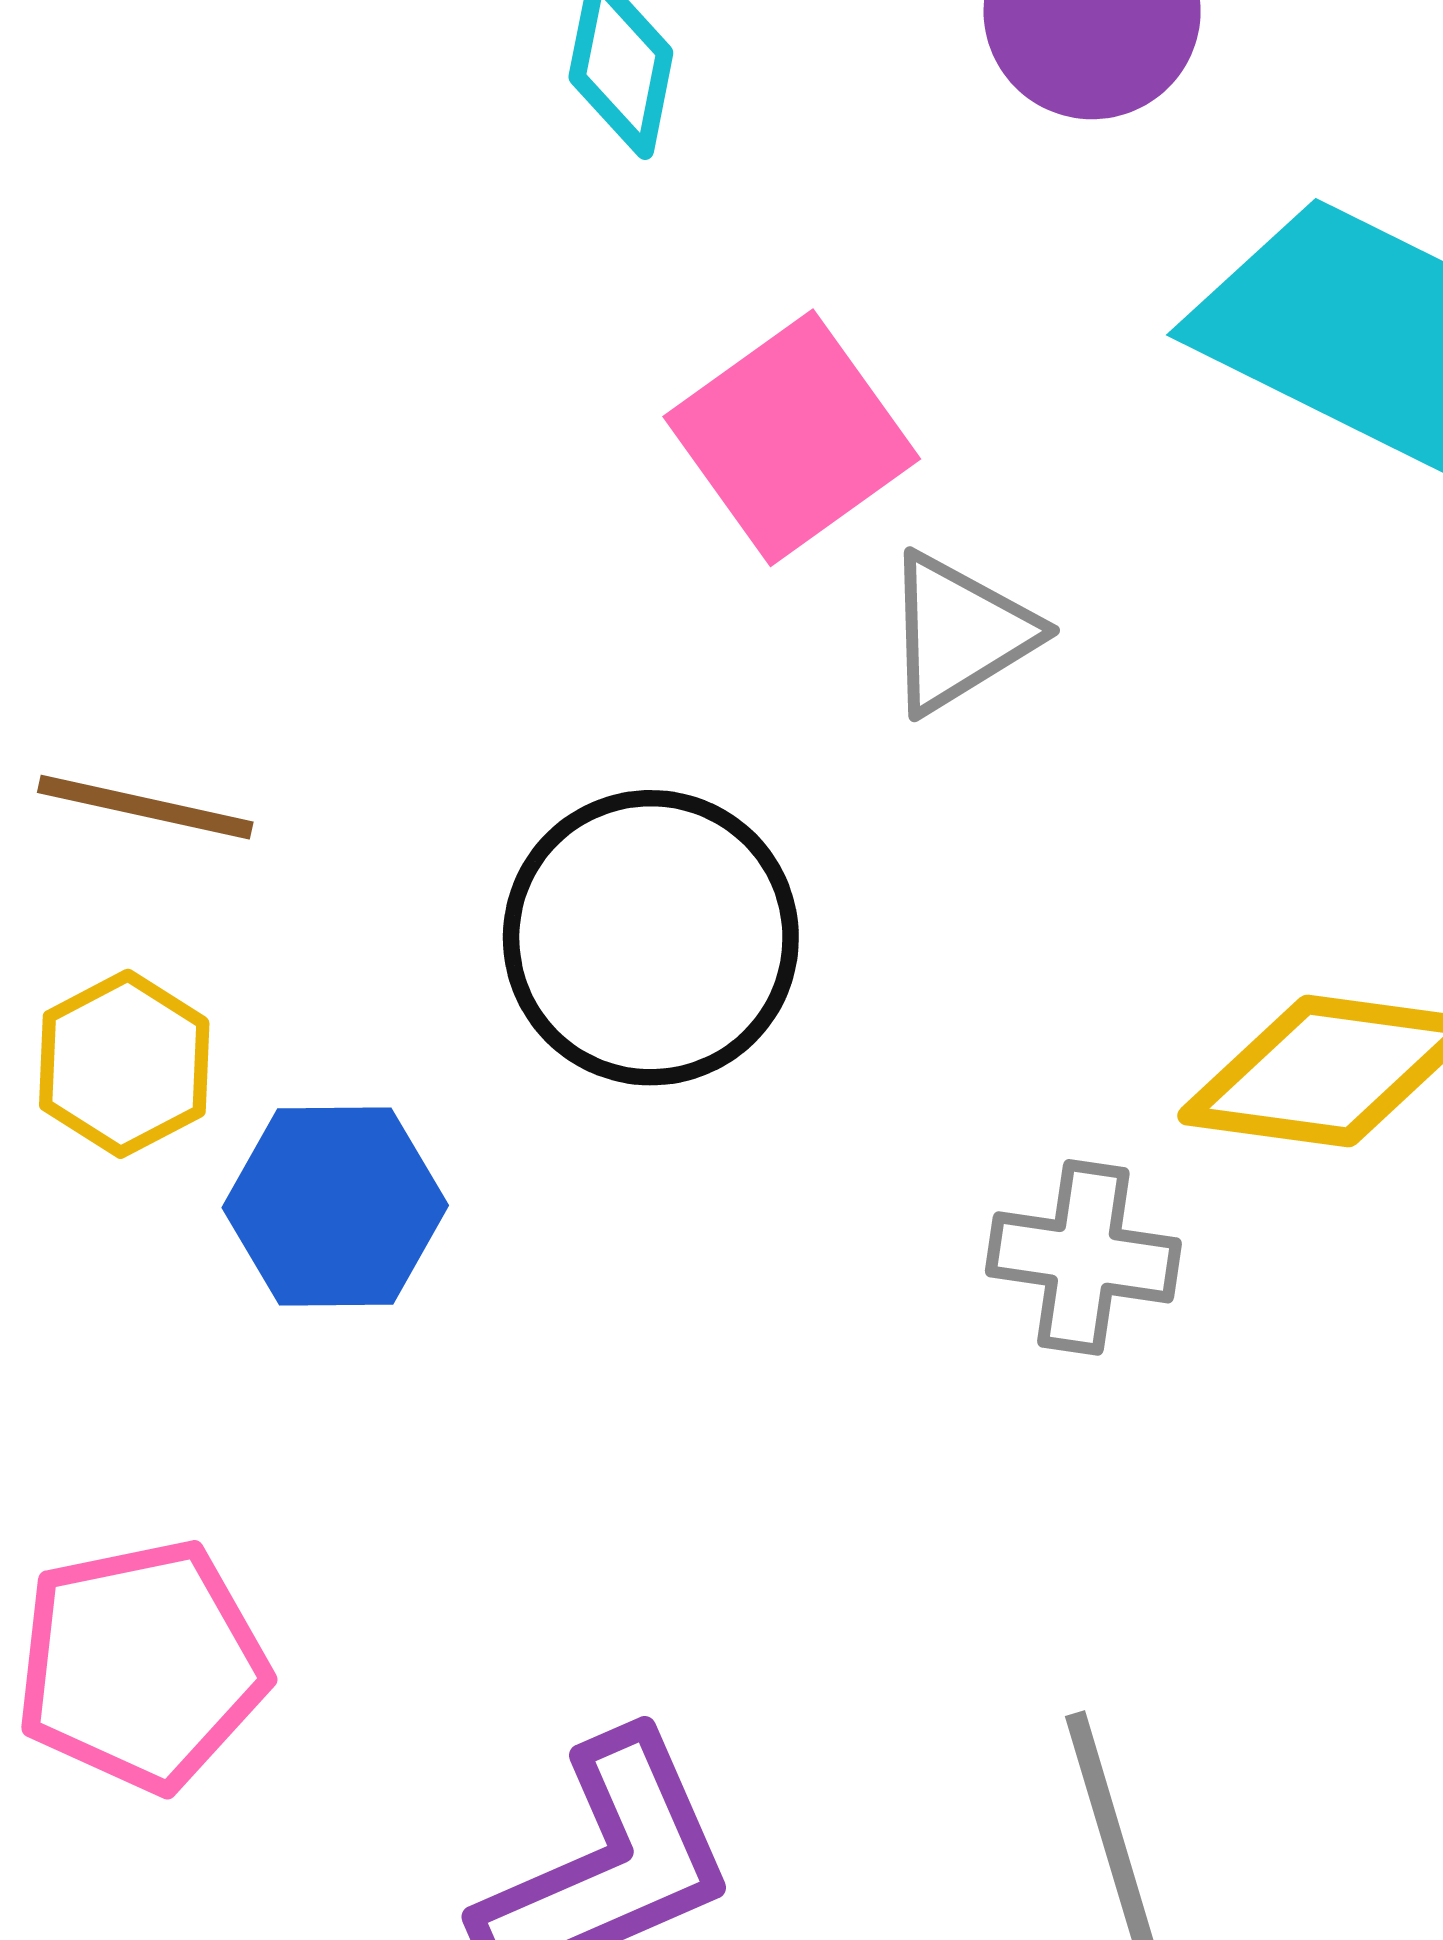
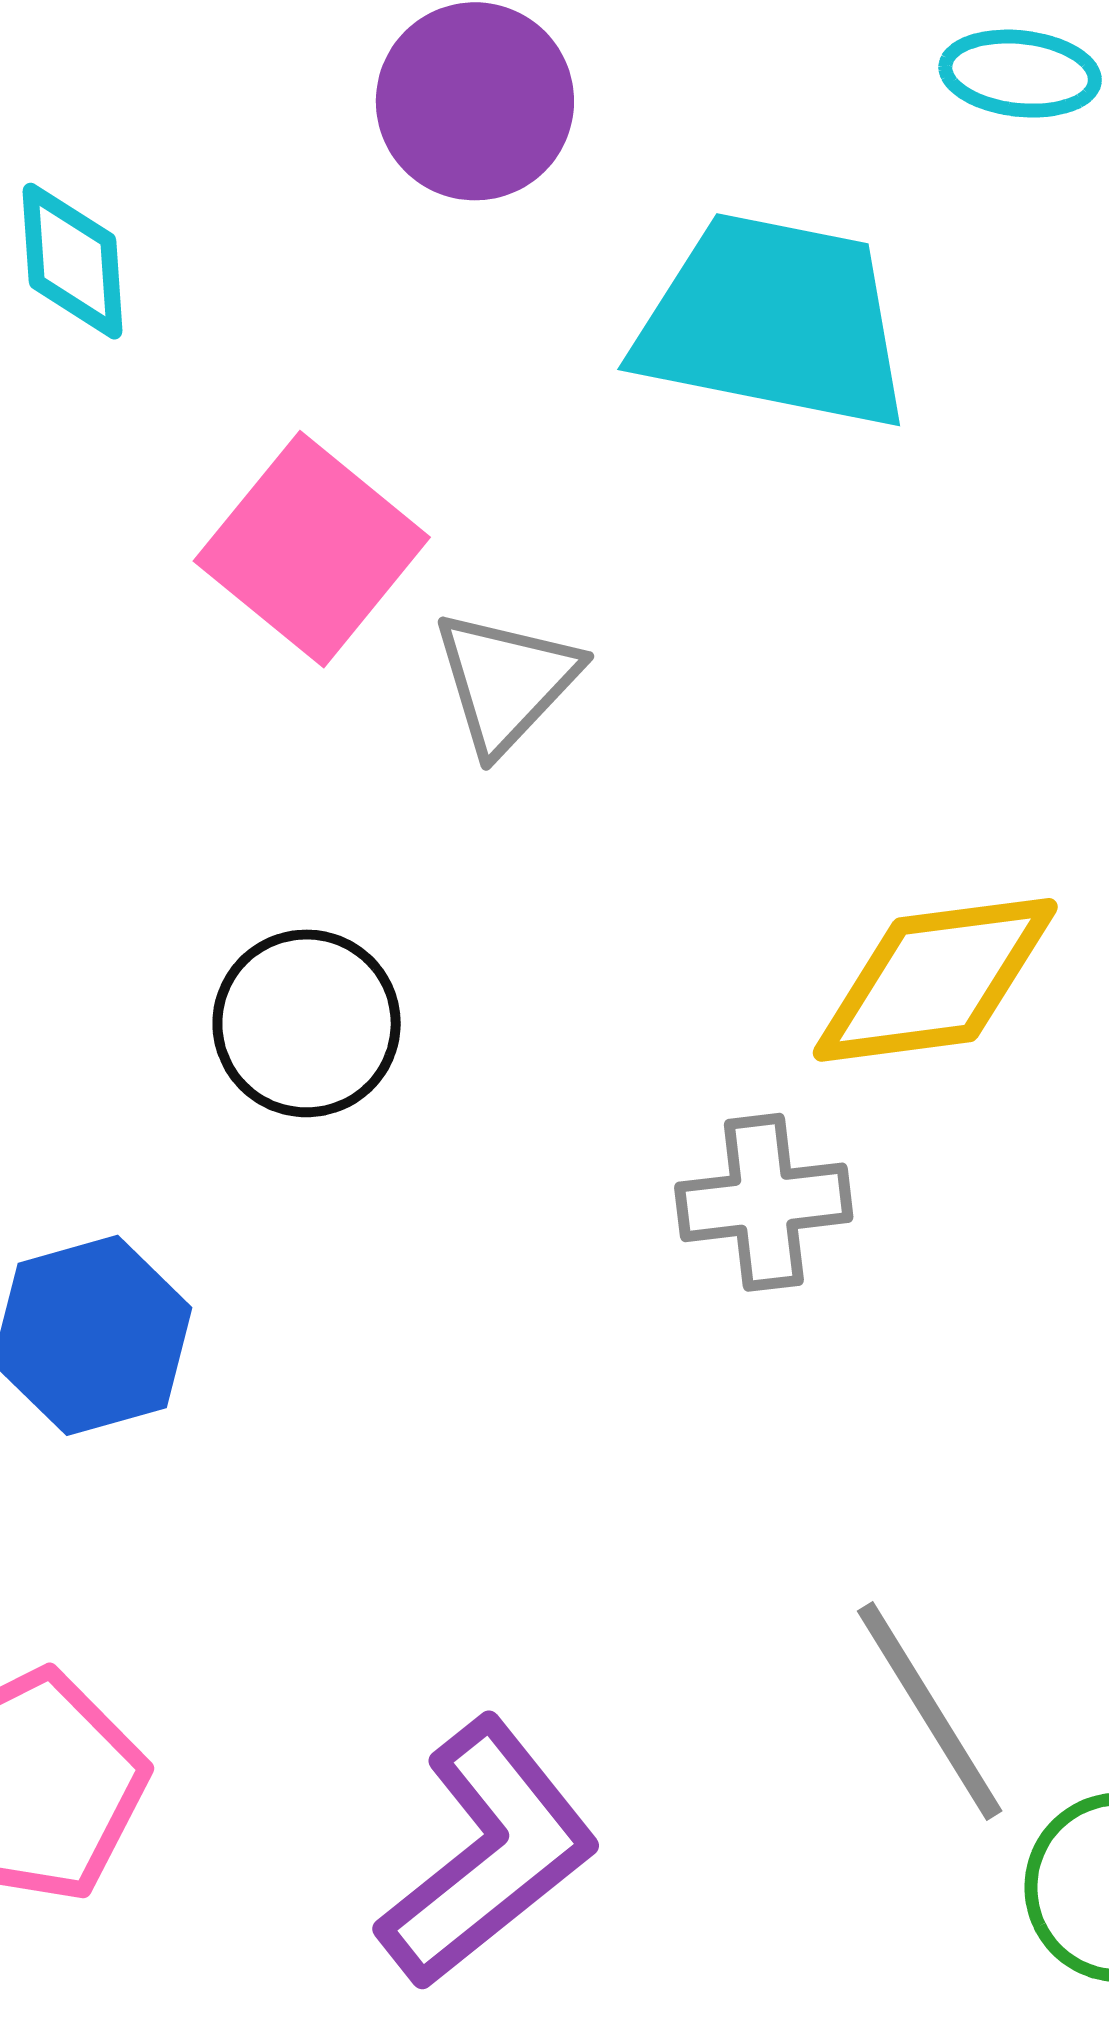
black circle: (651, 938) -> (307, 1023), size x0.7

